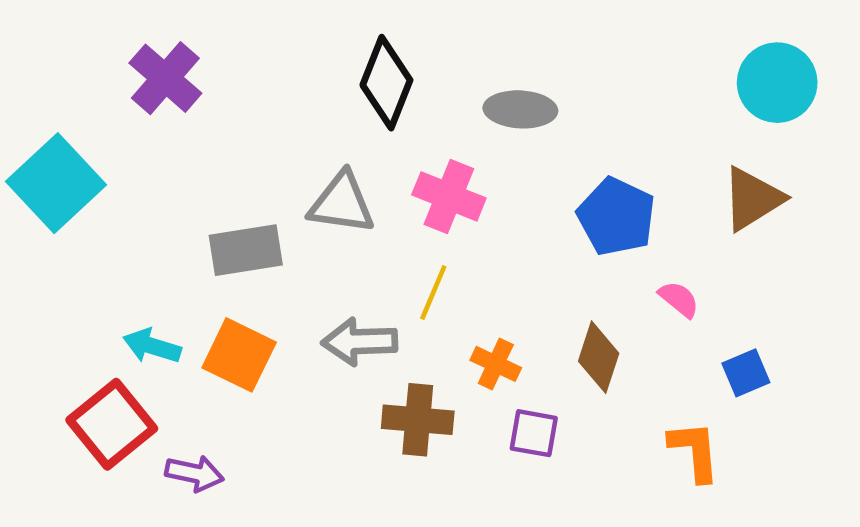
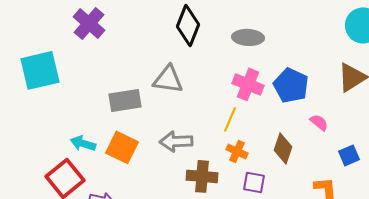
cyan square: (56, 183) -> (40, 70), turned 30
pink cross: (449, 196) -> (248, 84), moved
yellow line: (433, 292) -> (230, 119), moved

